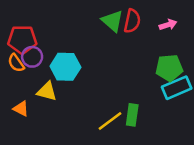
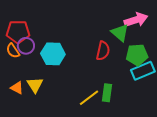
green triangle: (112, 21) -> (120, 33), moved
red semicircle: (132, 21) -> (103, 51), moved
pink arrow: (168, 25) -> (136, 20), size x1.6
yellow triangle: (47, 91) -> (35, 85), moved, turned 42

